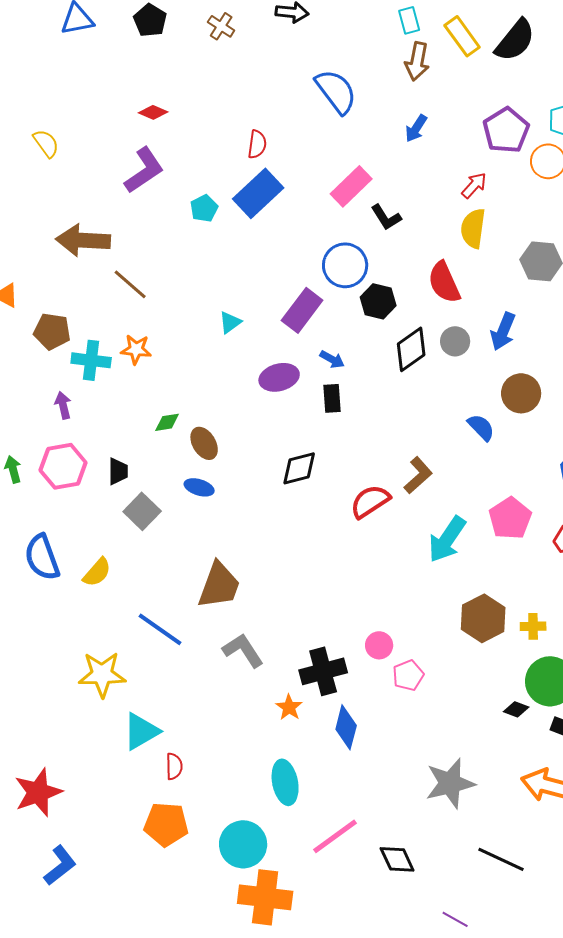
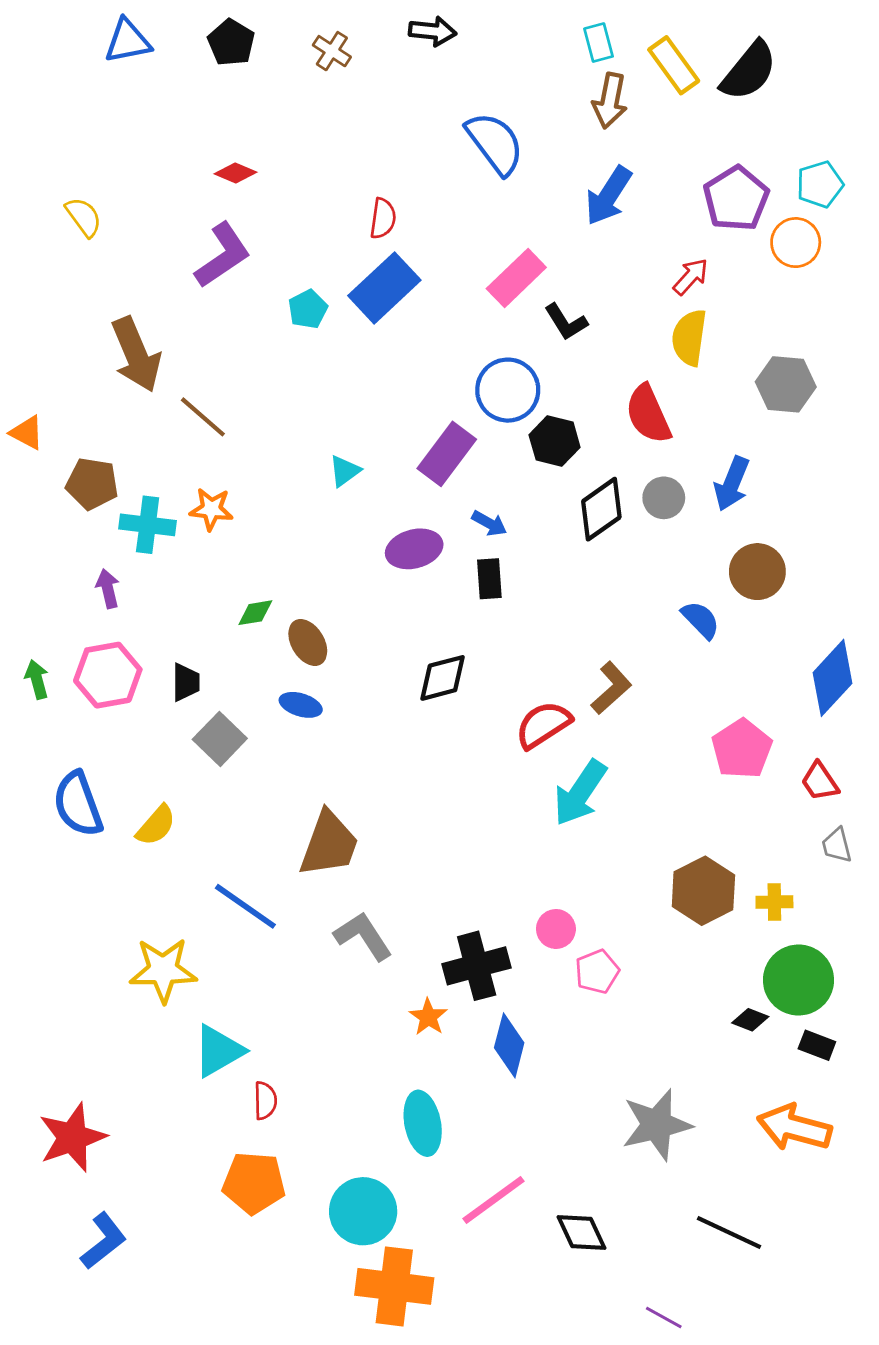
blue arrow: (416, 128) -> (608, 196), size x1.5
brown arrow: (83, 240) -> (136, 355), turned -116
cyan arrow: (447, 539) -> (580, 793), moved

